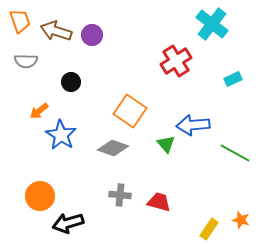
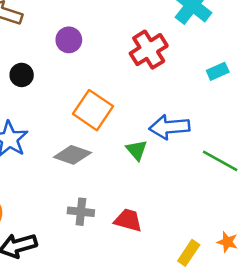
purple circle: (92, 35) -> (69, 40), moved

